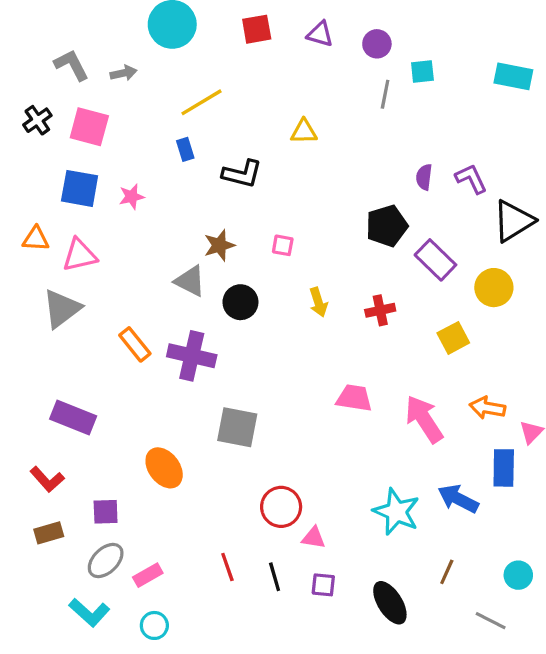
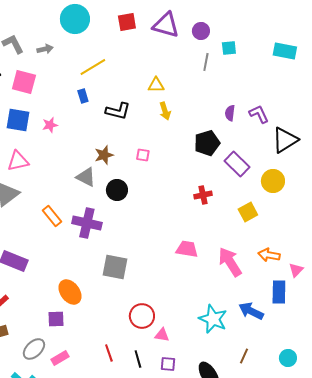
purple triangle: (320, 34) -> (166, 25), size x1.6
yellow arrow: (318, 302) -> (165, 111), moved
purple square: (106, 512) -> (56, 319), moved

